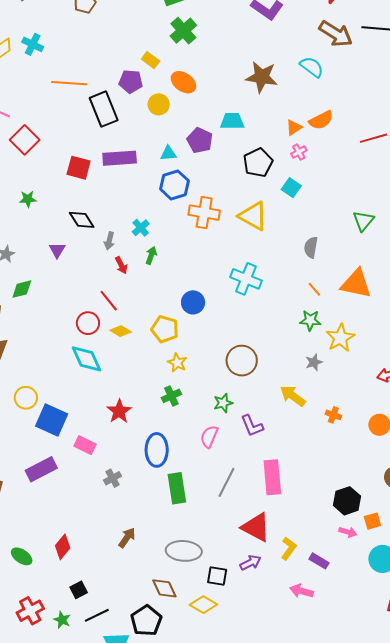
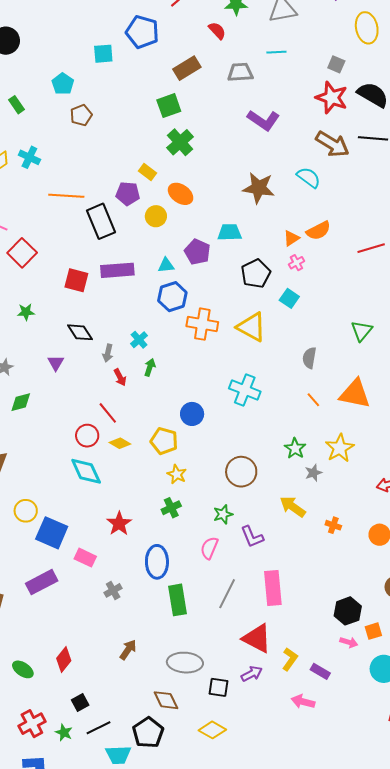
green star: (310, 320) -> (295, 448), moved, turned 30
yellow diamond: (203, 605) -> (212, 730), moved

